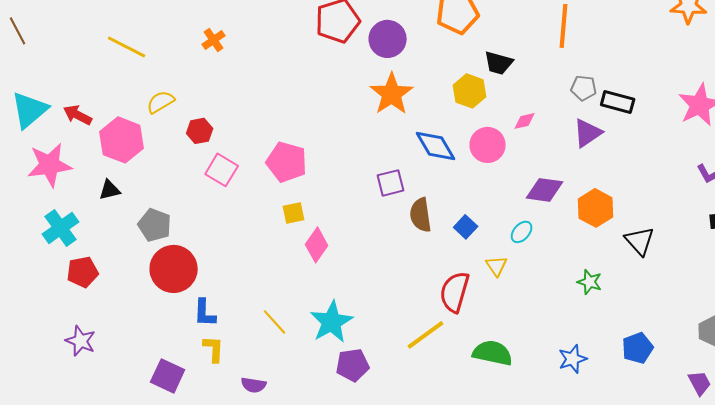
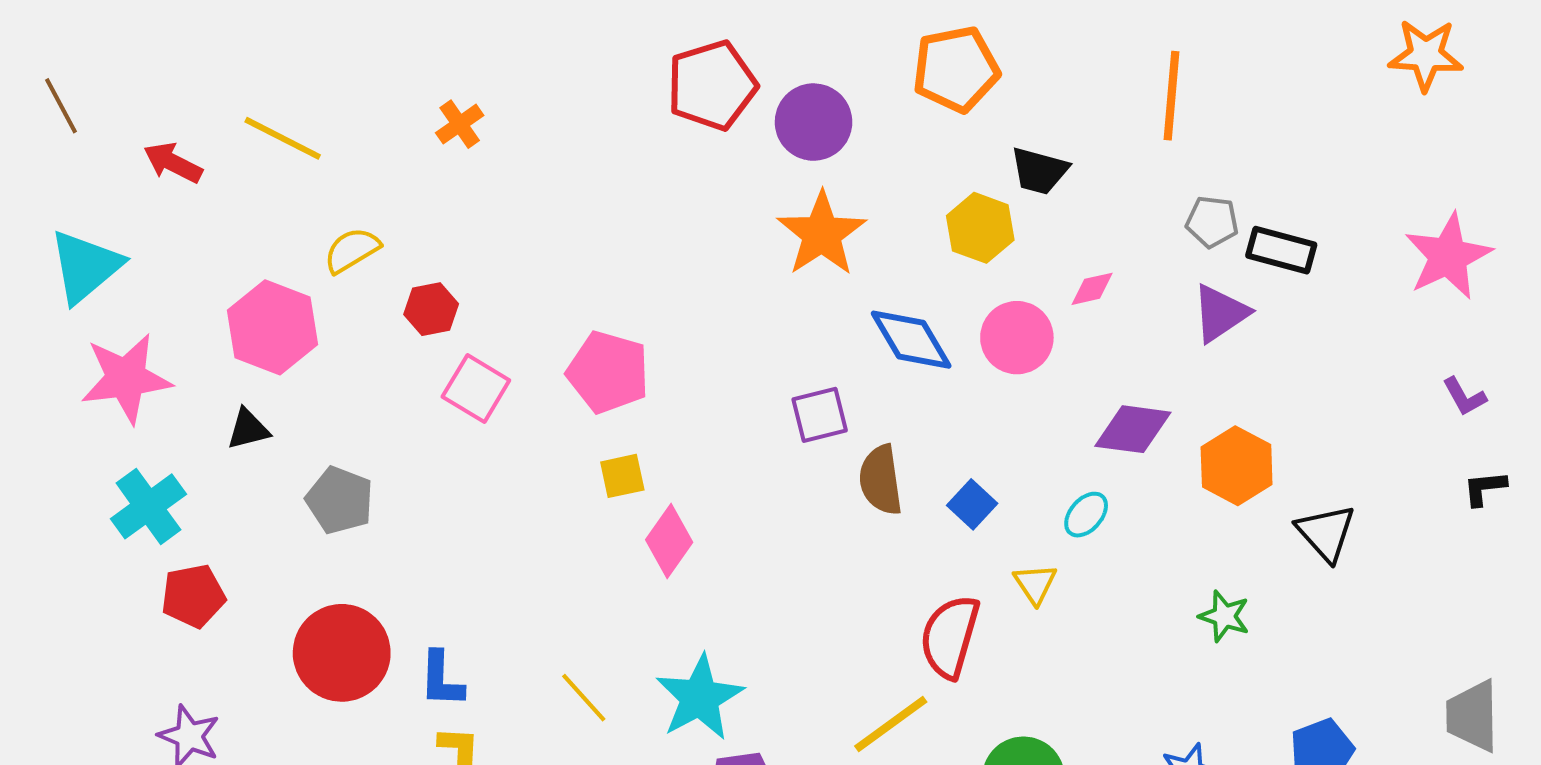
red arrow: (78, 115) -> (173, 163), moved
red circle: (174, 269) -> (342, 653), moved

